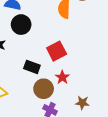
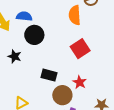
red square: (57, 51) -> (80, 49), moved

